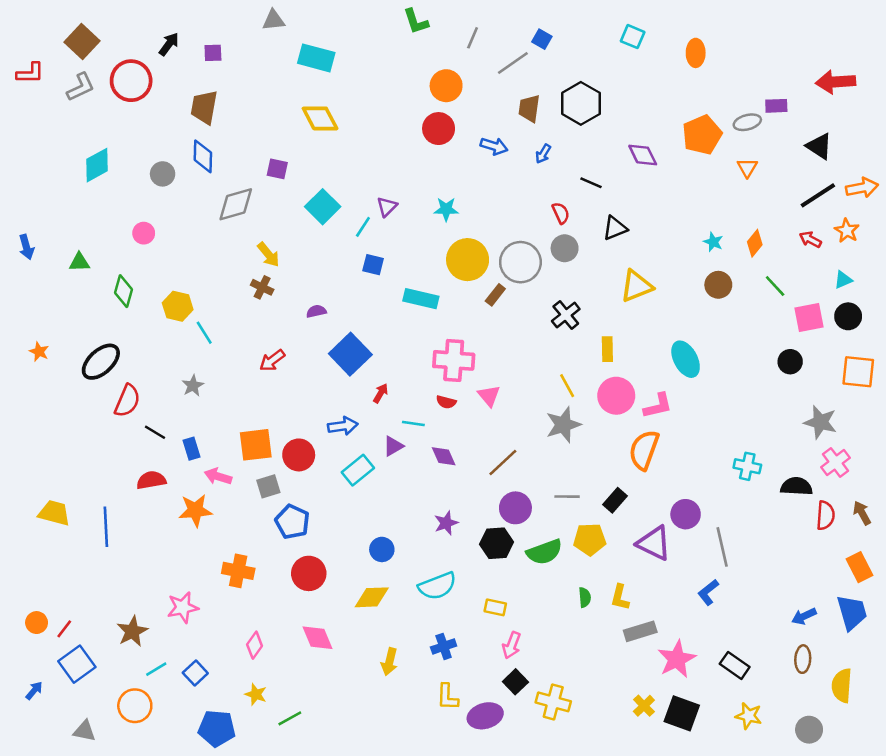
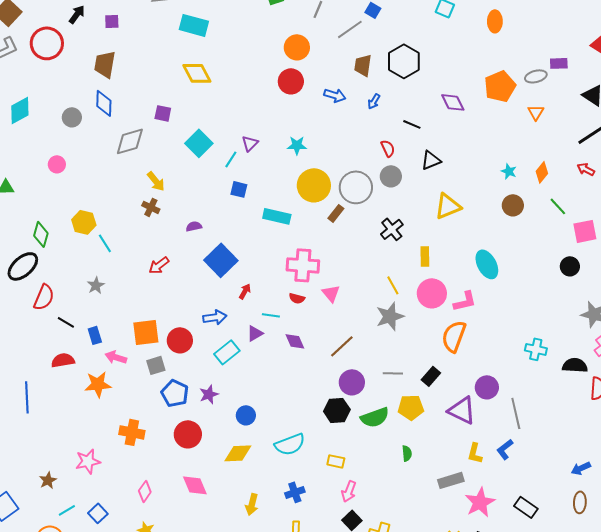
green diamond: (124, 291) -> (41, 234), moved
purple star: (446, 523) -> (209, 394), moved
yellow L-shape: (620, 597) -> (475, 453), moved
brown star: (132, 631) -> (48, 480), size x0.7

